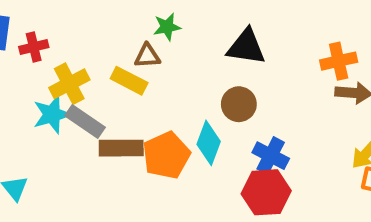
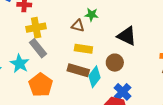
yellow rectangle: (129, 81) -> (83, 49), moved, turned -36
cyan star: (52, 114) -> (20, 64), moved, turned 30
brown rectangle: (121, 148) -> (78, 70), moved
orange pentagon: (166, 155) -> (41, 85), moved, turned -30

